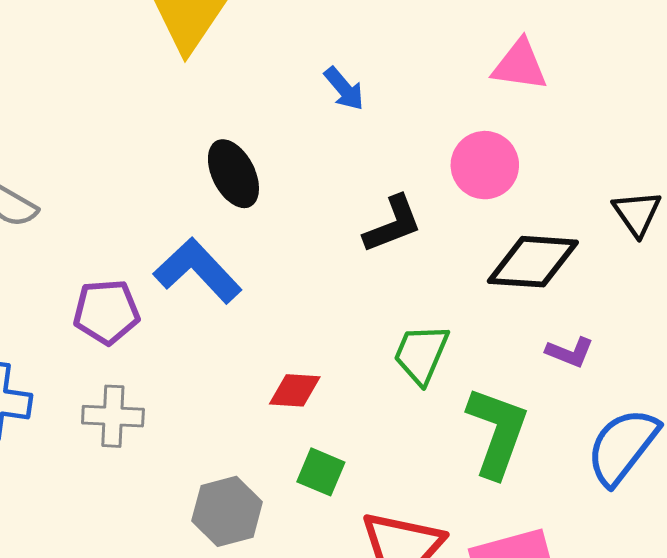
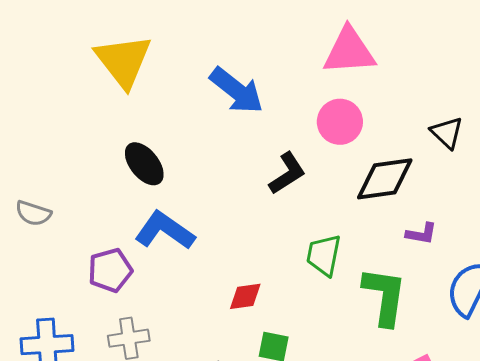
pink triangle: (520, 65) -> (349, 51), size x1.4
blue arrow: (344, 89) -> (237, 91), size x1.8
black ellipse: (233, 174) -> (144, 164), moved

